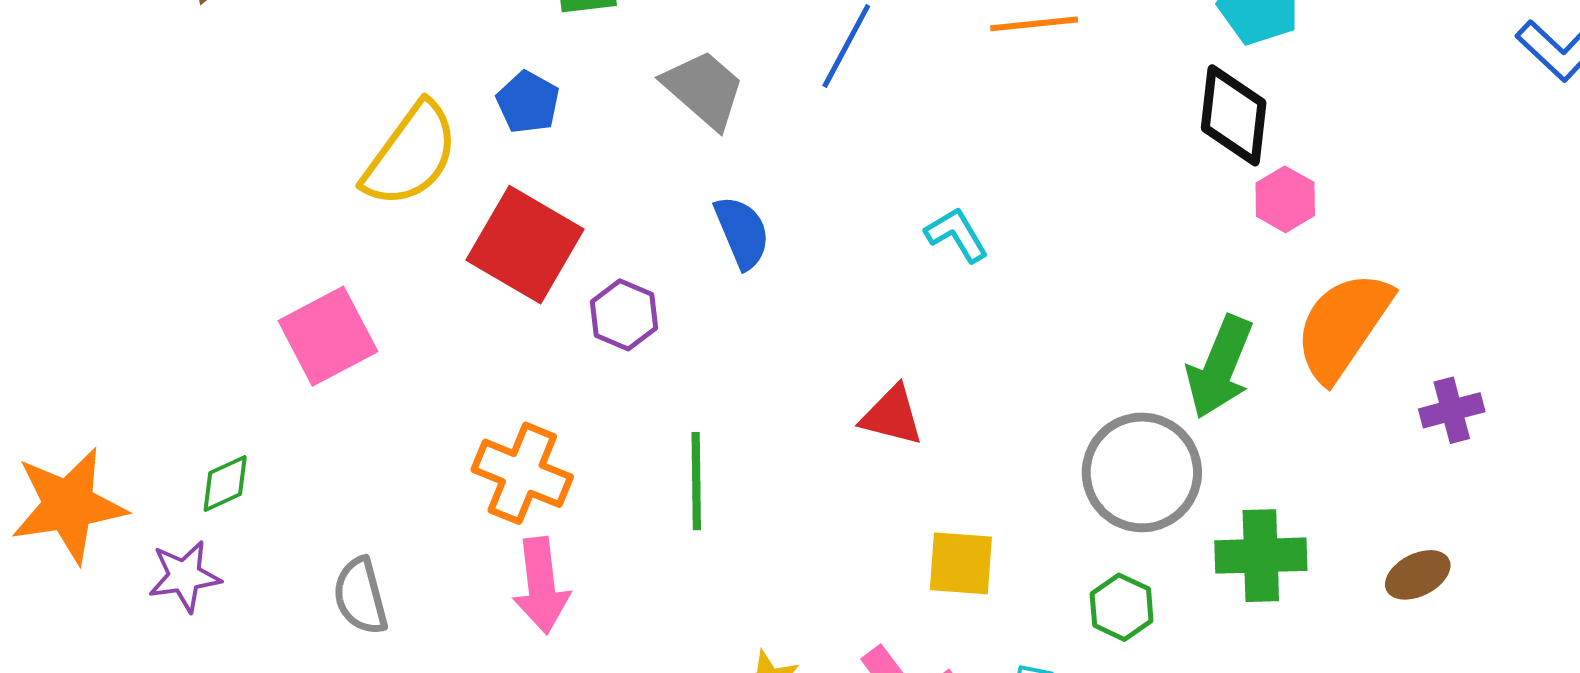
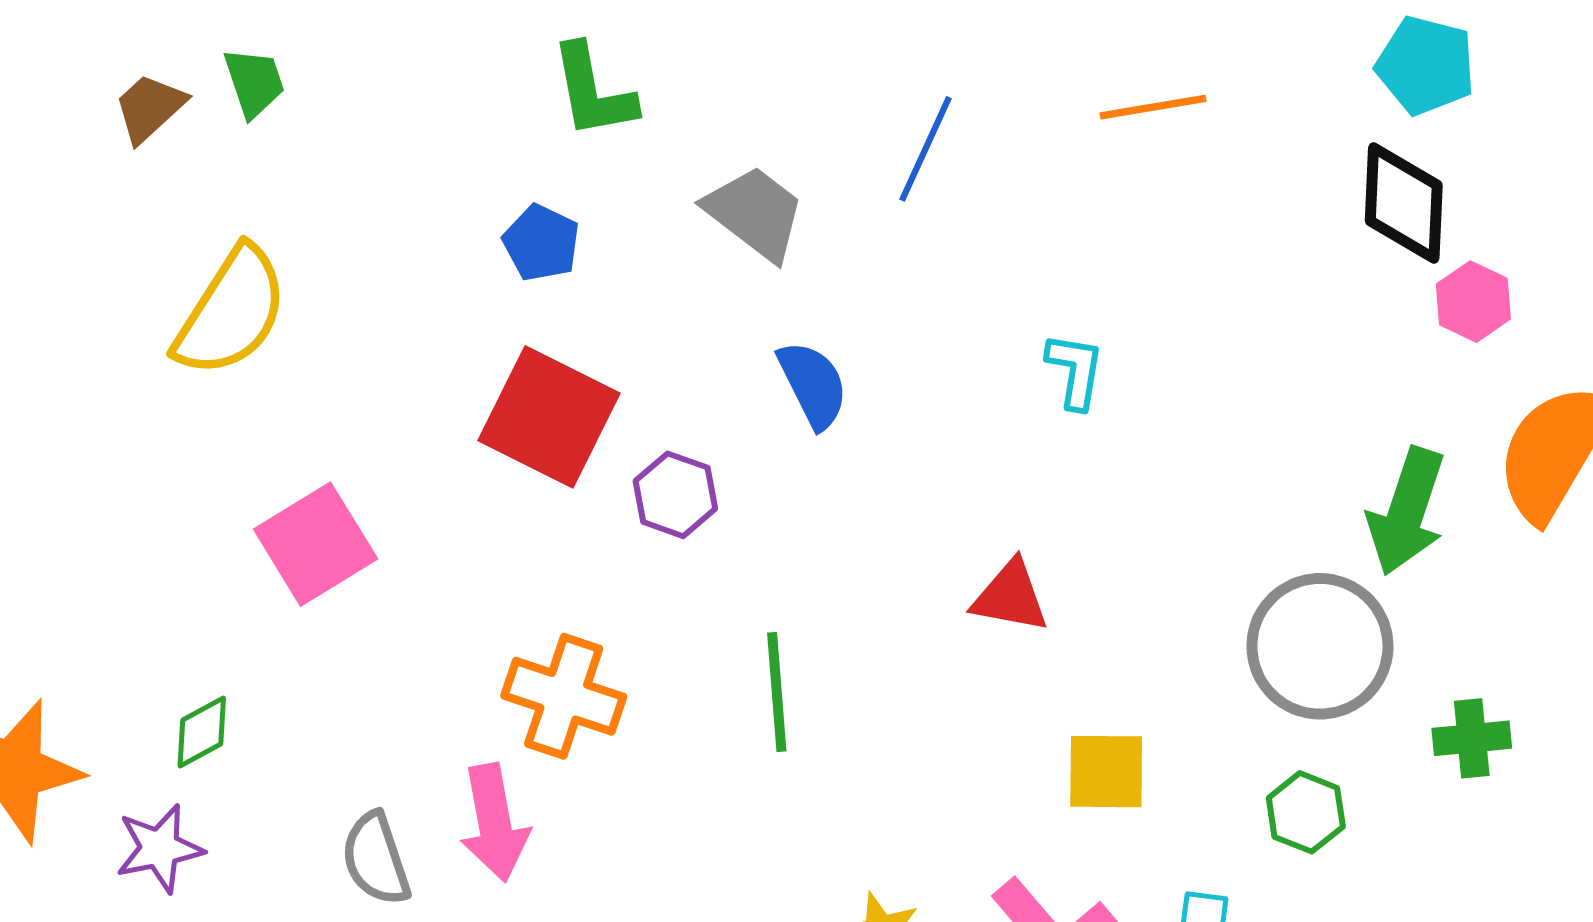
yellow semicircle: (411, 155) -> (231, 312), moved
cyan L-shape: (957, 235) -> (1075, 371), turned 44
green cross: (1261, 556) -> (1472, 738), size x0.7
pink arrow: (541, 585) -> (494, 823), moved

